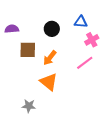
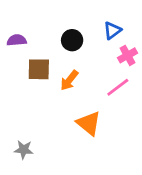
blue triangle: (81, 22) -> (112, 30), turned -40
orange triangle: (49, 82) -> (89, 123), moved
gray star: (29, 106) -> (24, 150), moved

